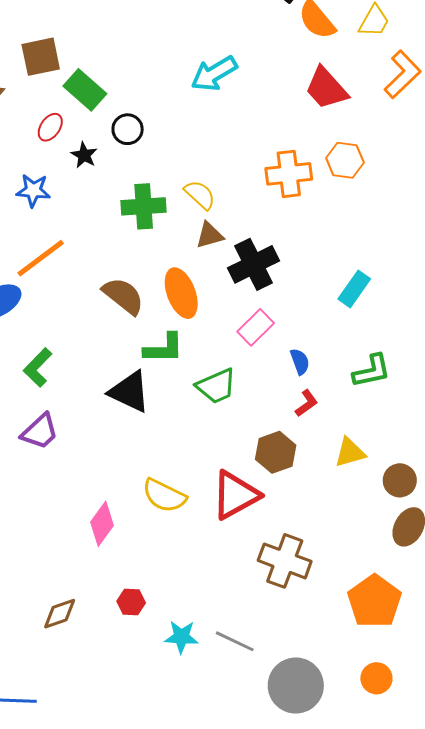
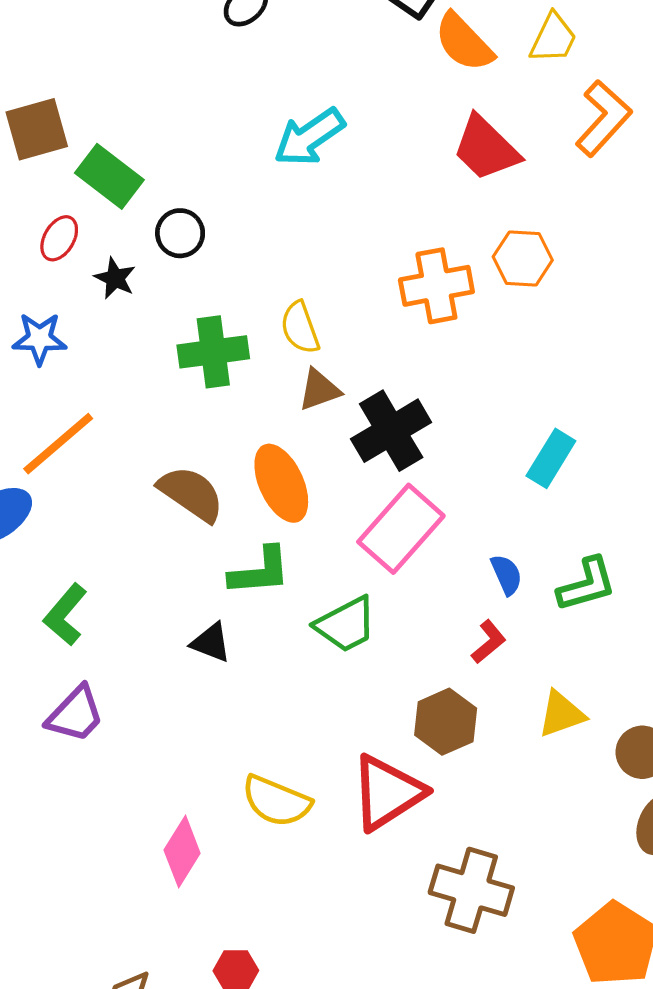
yellow semicircle: (200, 195) -> (300, 328), turned -148
pink rectangle: (256, 327) -> (401, 529), size x1.5
blue semicircle: (300, 362) -> (507, 575), moved
black triangle: (129, 392) -> (211, 643), size x0.6

